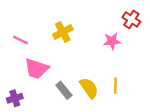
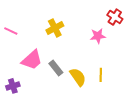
pink line: (21, 40) -> (11, 31), moved
pink trapezoid: (37, 69) -> (32, 60), turned -60
gray rectangle: (64, 90) -> (56, 68), moved

